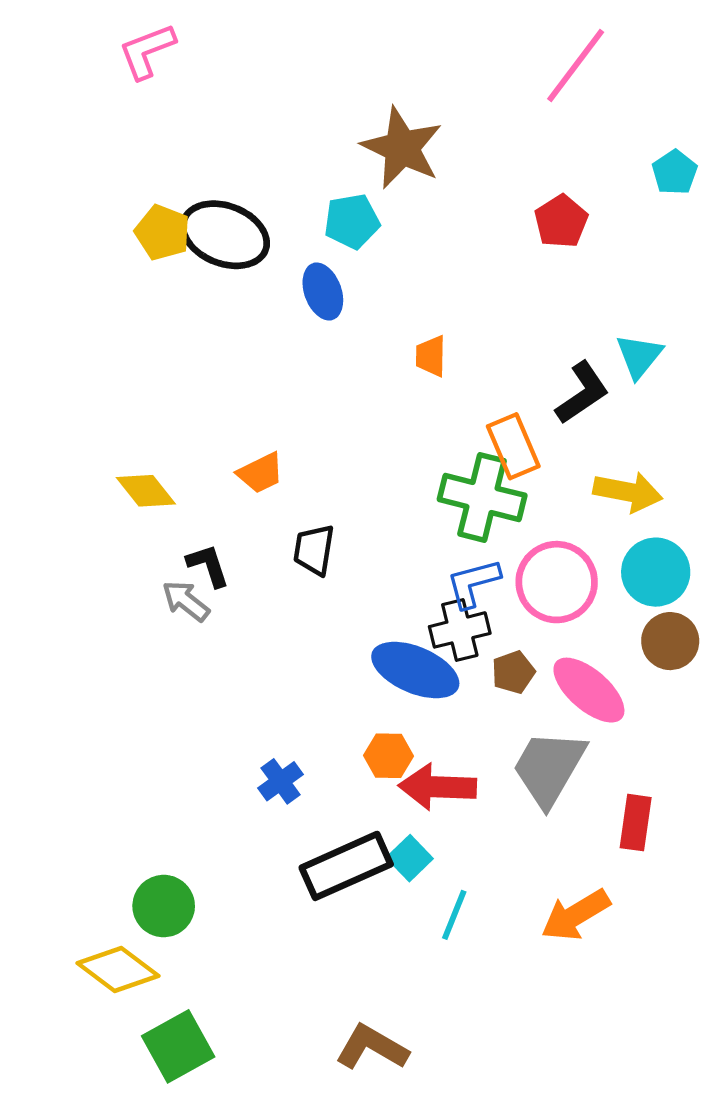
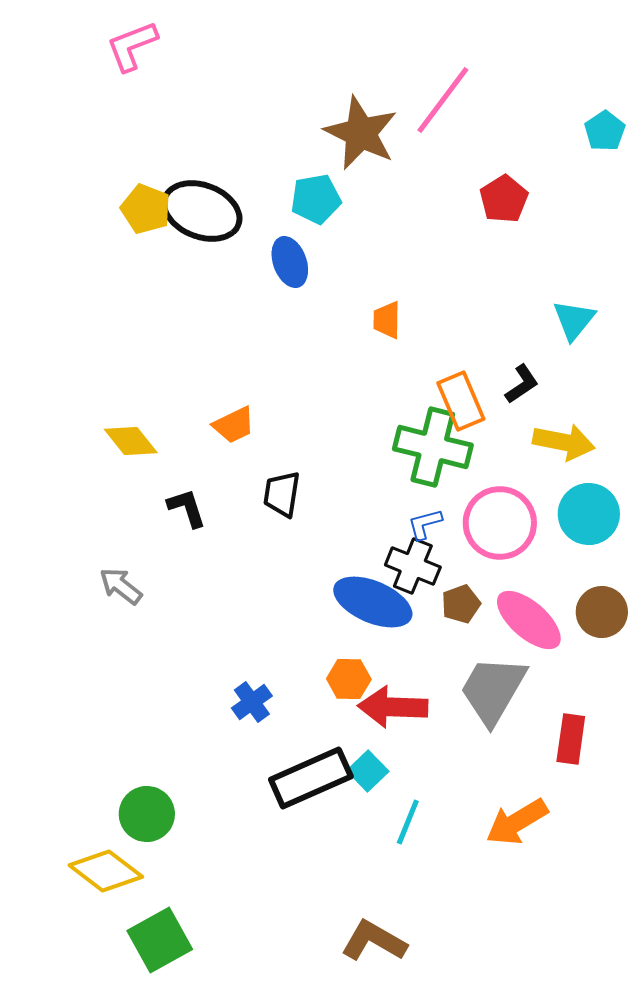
pink line: (576, 65) -> (443, 100), moved
cyan pentagon: (675, 172) -> (605, 131), moved
black L-shape: (582, 393) -> (522, 384), moved, size x0.7
blue L-shape: (473, 583) -> (425, 524), size x0.7
gray arrow: (186, 601) -> (121, 586), moved
black cross: (460, 630) -> (413, 566), turned 36
brown circle: (670, 641) -> (602, 612), moved
brown L-shape: (372, 1047) -> (374, 941), moved

